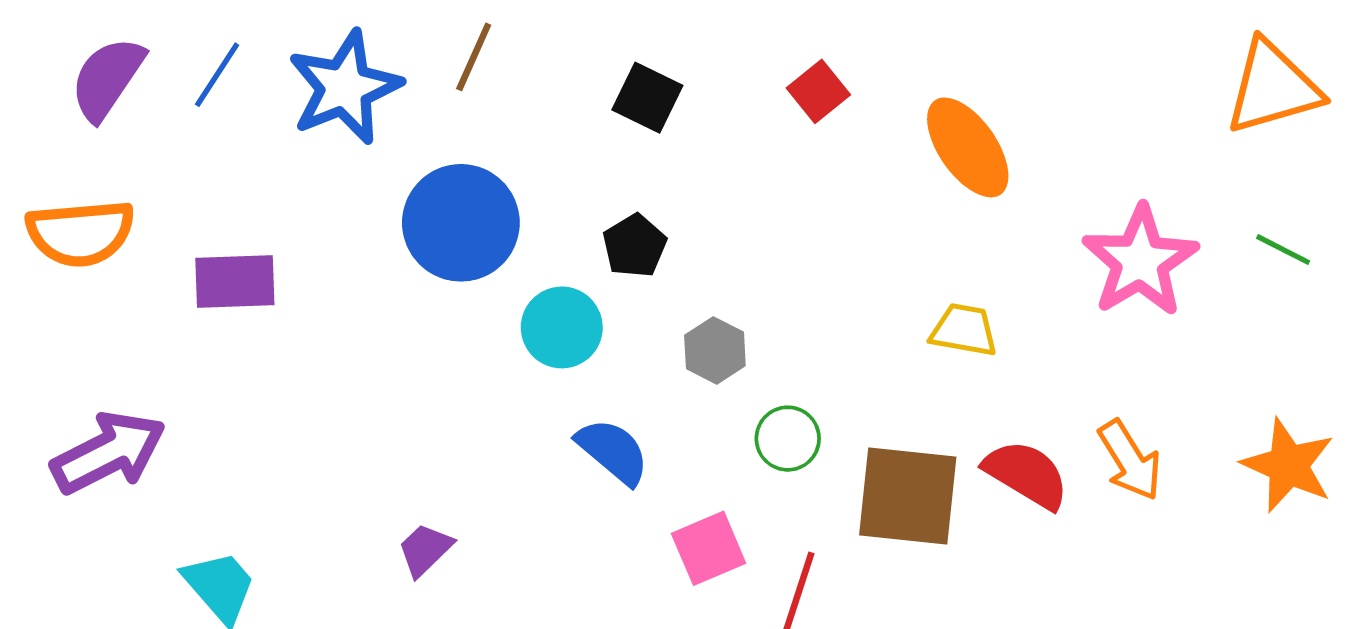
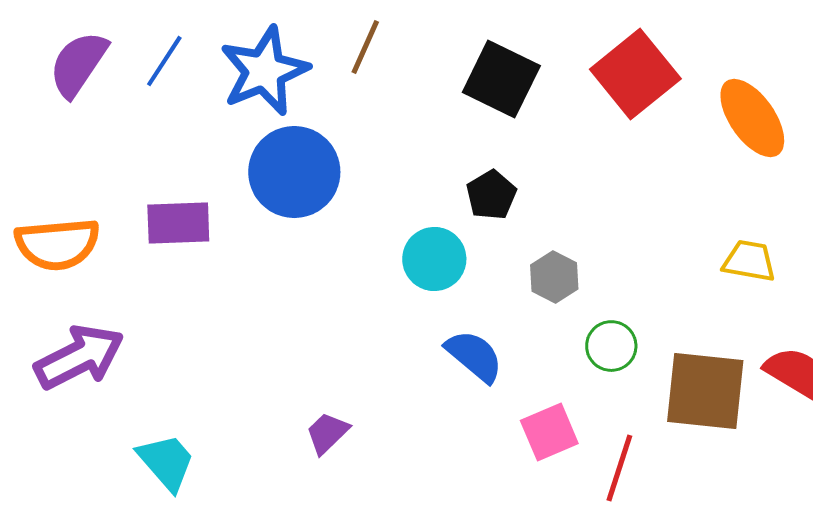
red square: (818, 91) -> (635, 74), size x1.8
black square: (647, 98) -> (501, 79), size x1.4
blue circle: (461, 223) -> (294, 172), moved
orange semicircle: (80, 233) -> (57, 244), moved

